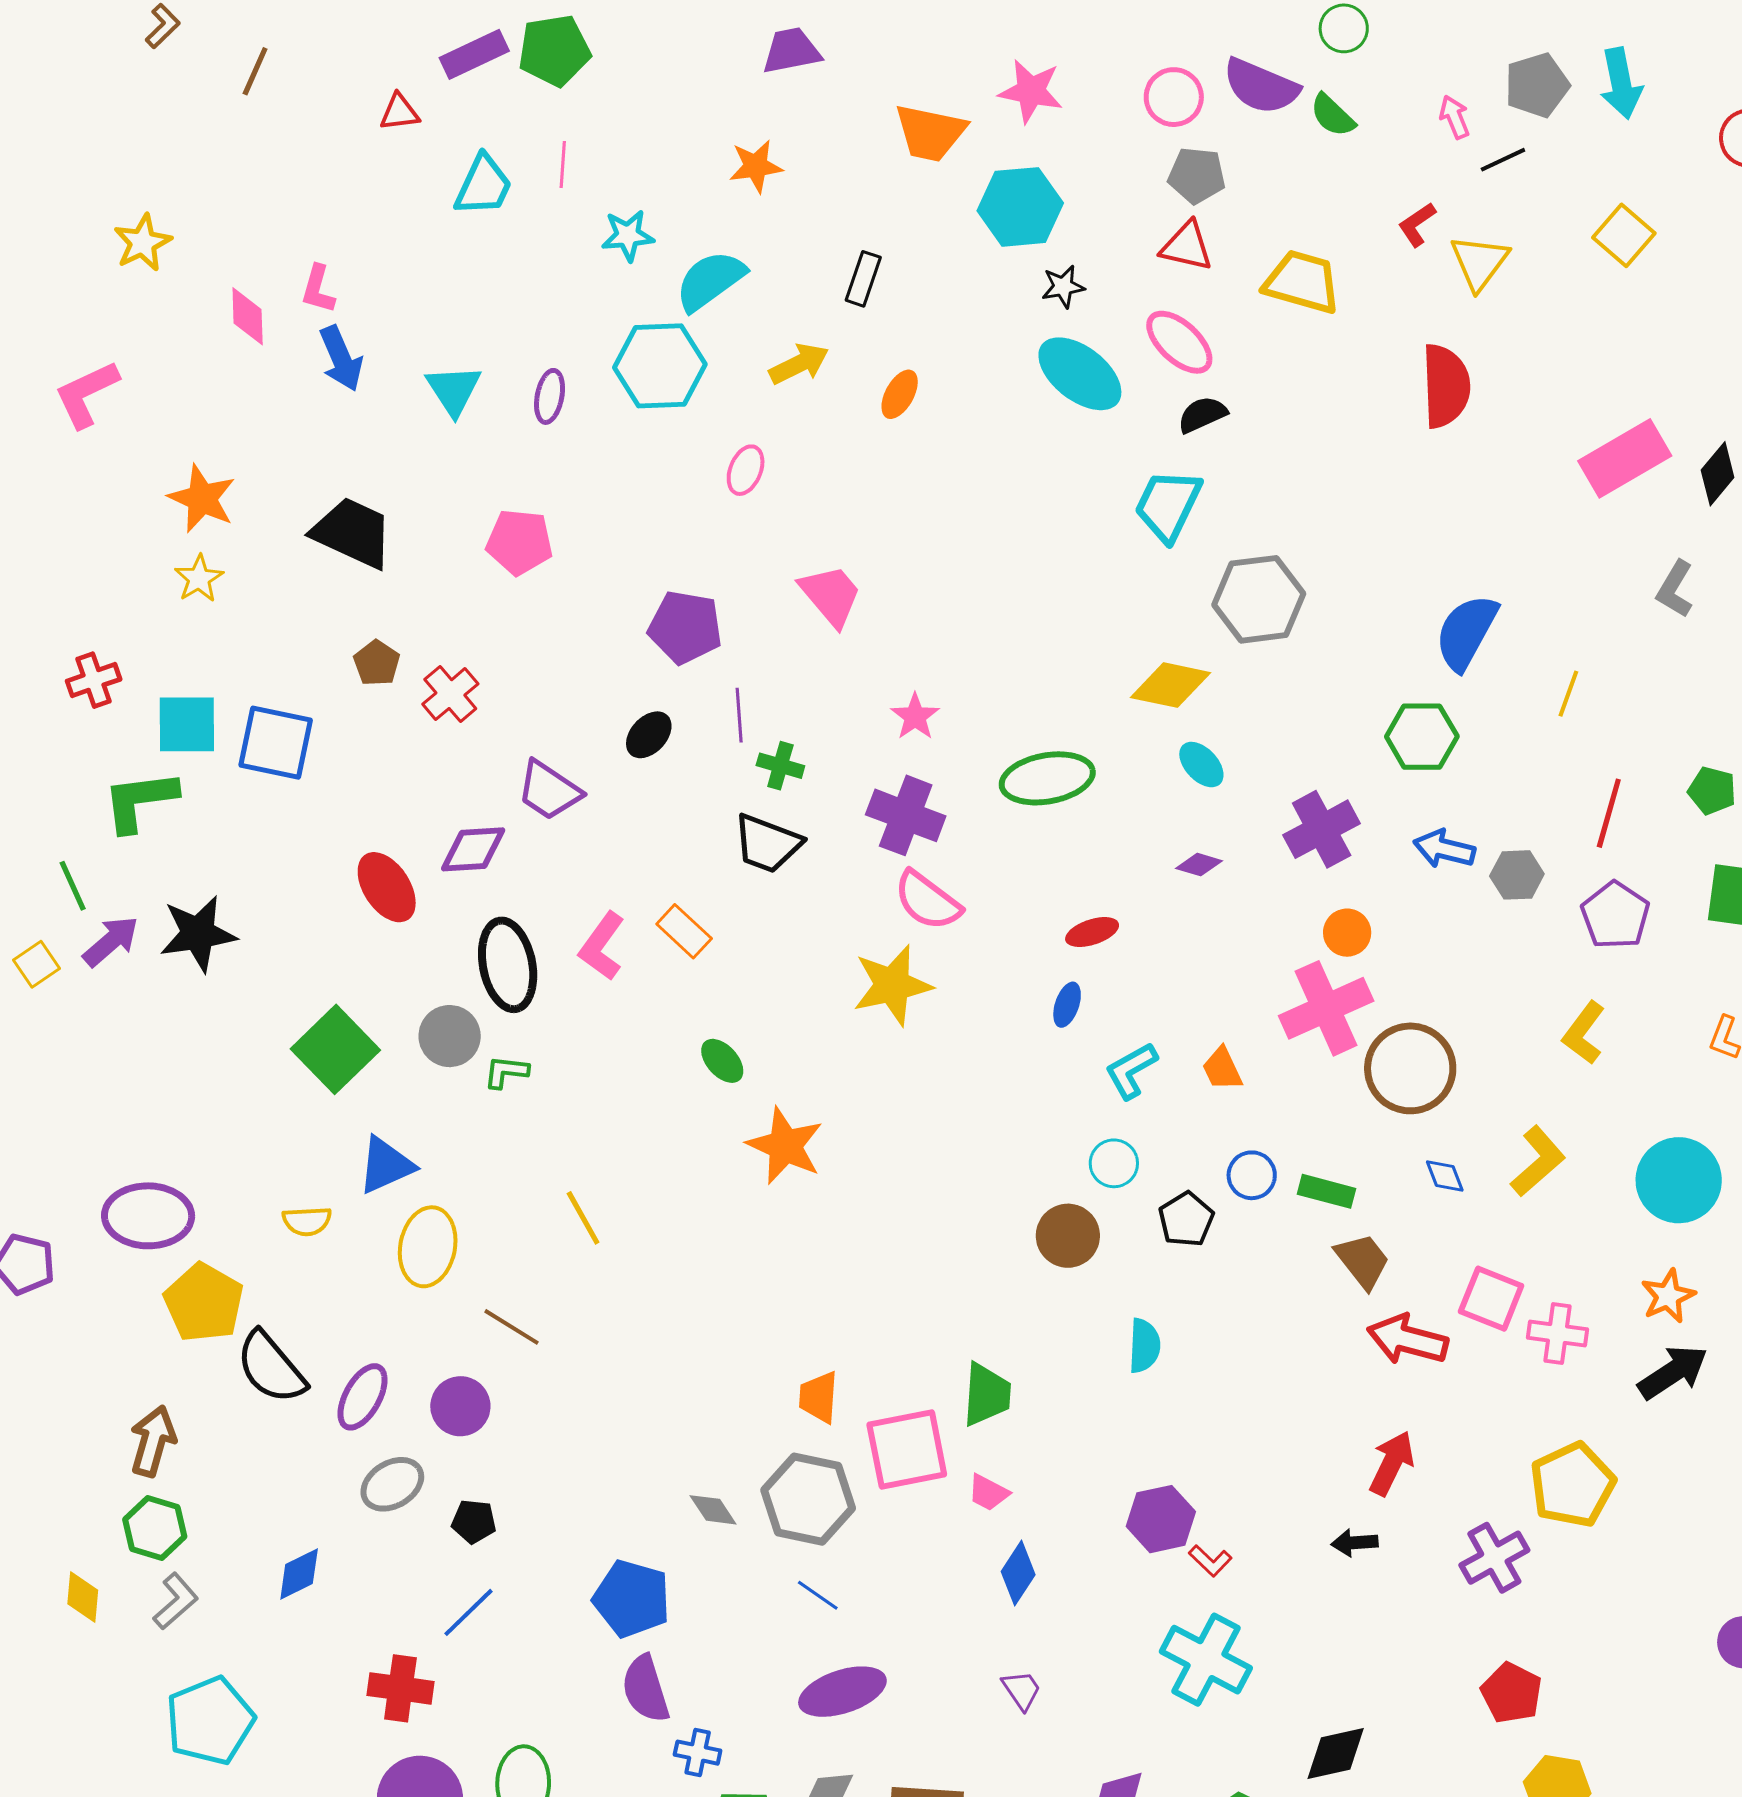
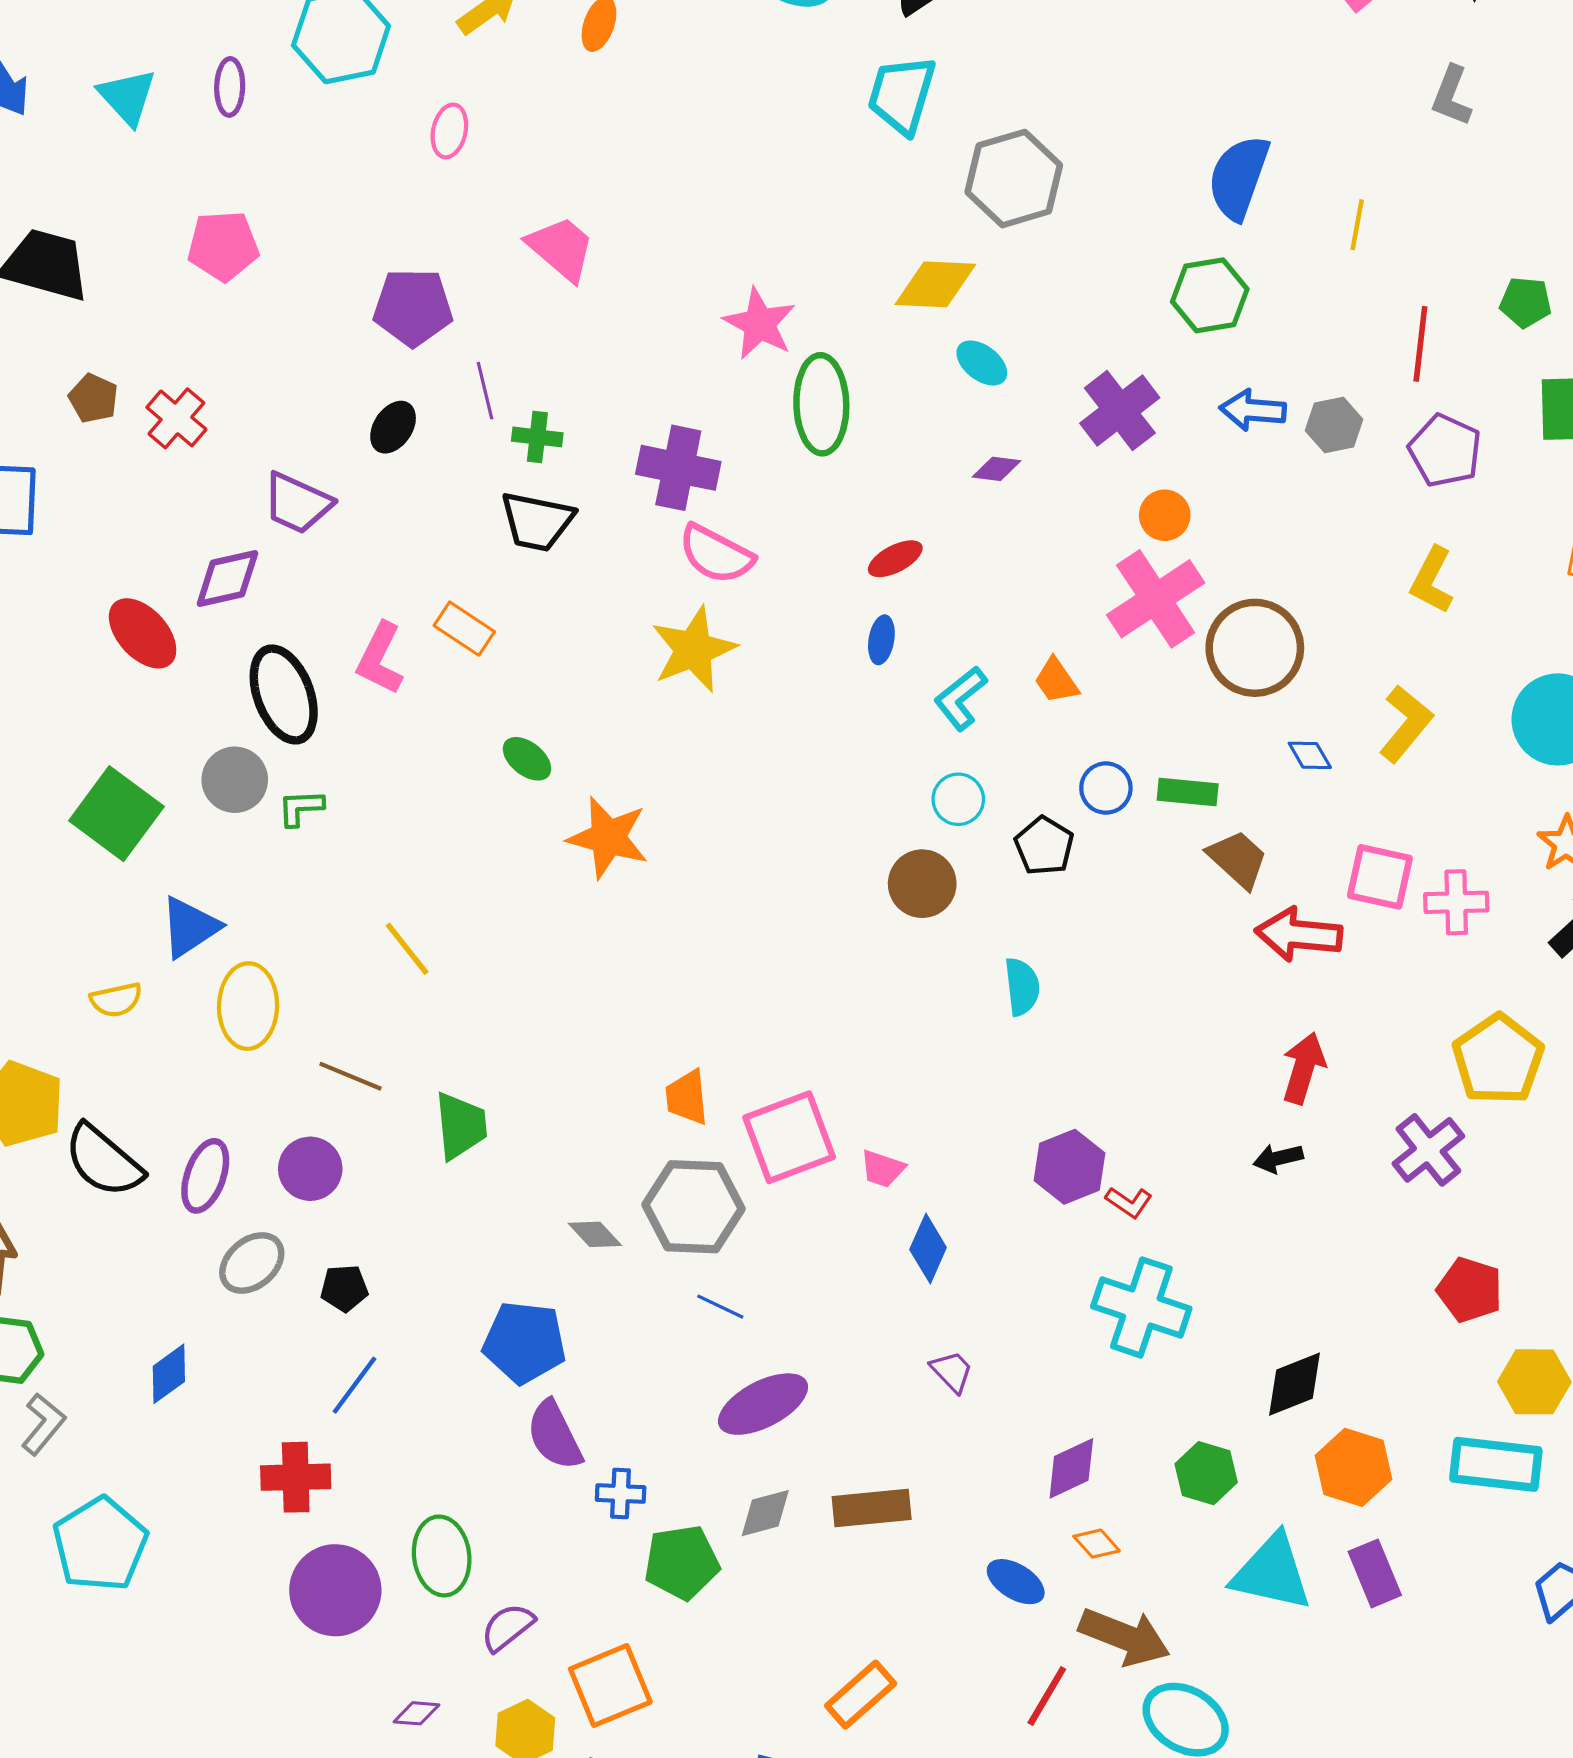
pink star: (915, 717) -> (760, 324), moved, size x1.4
green ellipse: (1047, 778) -> (821, 404), turned -72
green trapezoid: (987, 1395) -> (461, 1126), moved

